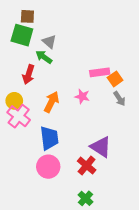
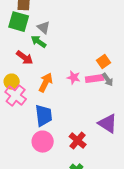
pink rectangle: (100, 72) -> (95, 79), moved
red arrow: (28, 75) -> (25, 58), turned -72
purple triangle: (101, 147) -> (108, 124), moved

